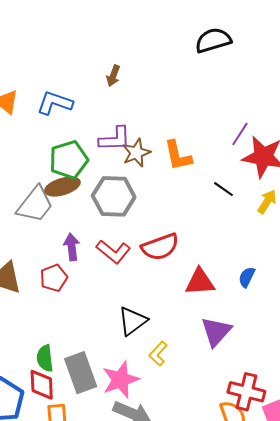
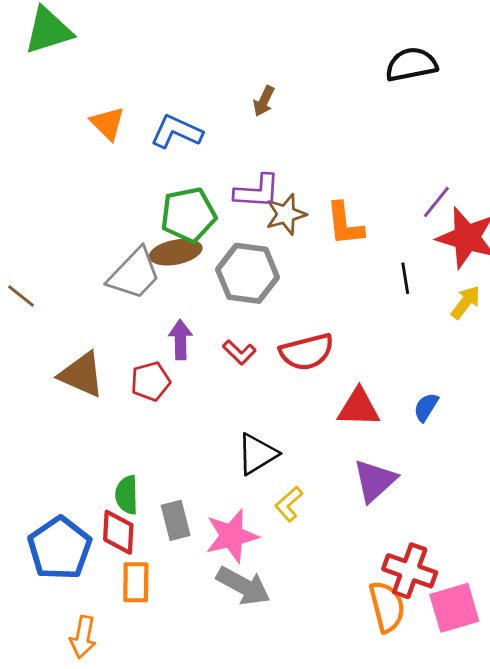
black line: (224, 189) -> (405, 278), turned 40
red L-shape: (113, 252) -> (239, 352), size x0.7
gray rectangle: (81, 373) -> (176, 520), size x0.7

